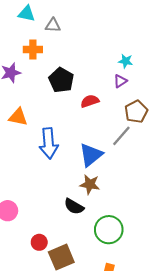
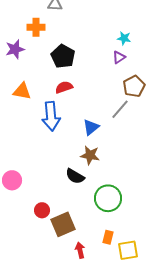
red semicircle: (90, 101) -> (64, 87), moved
blue triangle: (91, 155) -> (91, 127), size x0.7

